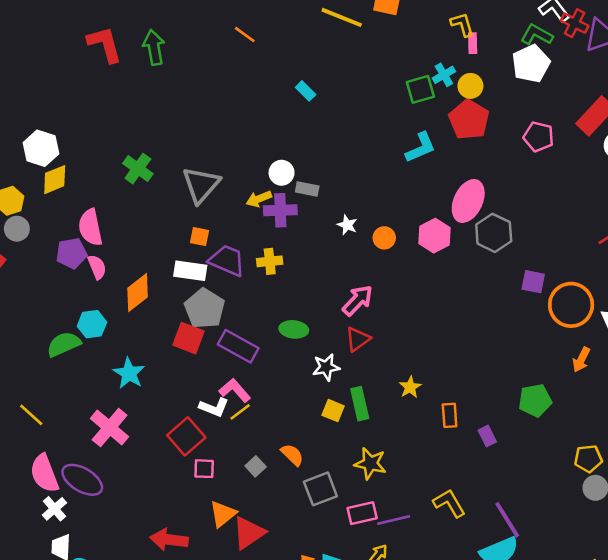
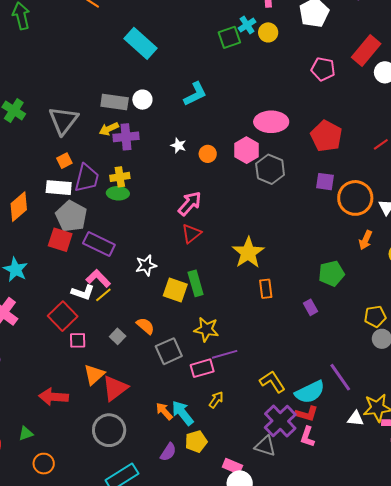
cyan rectangle: (306, 91) -> (140, 43), size x2.0
red pentagon: (469, 120) -> (326, 136), moved
cyan L-shape: (421, 148) -> (195, 94), moved
white circle: (282, 173) -> (142, 100), moved
gray rectangle: (307, 189) -> (115, 102), moved, size x1.5
pink ellipse: (468, 201) -> (271, 122), turned 68
gray hexagon: (494, 233) -> (270, 169), moved
orange square: (199, 237) -> (64, 161), turned -35
purple trapezoid: (227, 260) -> (87, 178), turned 84
green ellipse: (294, 329) -> (118, 193), moved
white star: (326, 367) -> (146, 265), moved
yellow star: (410, 387) -> (248, 253), moved, size x1.8
yellow square: (333, 411) -> (175, 290), size x1.4
purple rectangle: (487, 436) -> (310, 307), moved
yellow L-shape: (449, 503) -> (272, 382), moved
purple line: (394, 520) -> (225, 354), moved
purple line: (507, 520) -> (340, 377), moved

